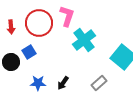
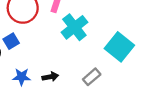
black arrow: (63, 83) -> (50, 77), turned -136

